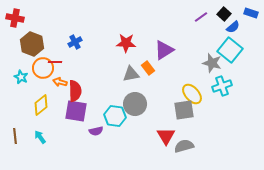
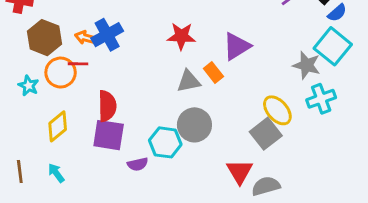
blue cross: (75, 42) -> (107, 35), size x1.5
orange arrow: (60, 82) -> (85, 38), moved
gray square: (184, 110) -> (266, 134), turned -30

